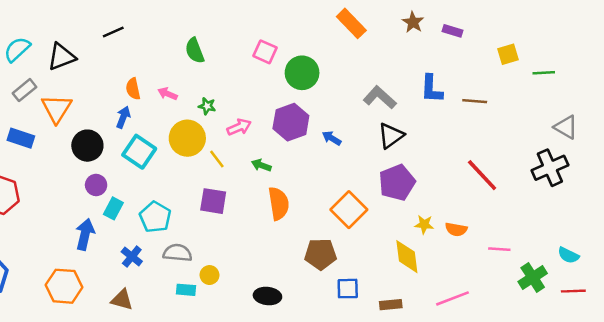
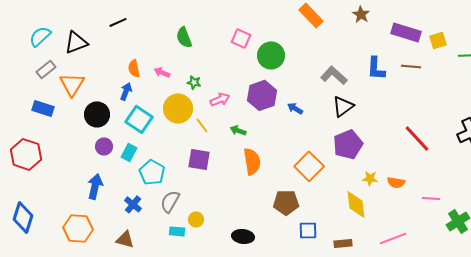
purple rectangle: (452, 31) -> (406, 32), moved, size x1.8
brown line: (475, 101) -> (411, 66), moved
cyan rectangle: (113, 208) -> (129, 152), moved
gray semicircle: (177, 253) -> (170, 201), turned -65

